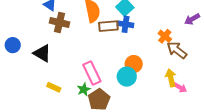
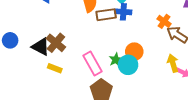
brown cross: (60, 22) -> (56, 43), moved, turned 30
yellow rectangle: (54, 87) -> (55, 68), moved
green star: (84, 89) -> (116, 60), moved

